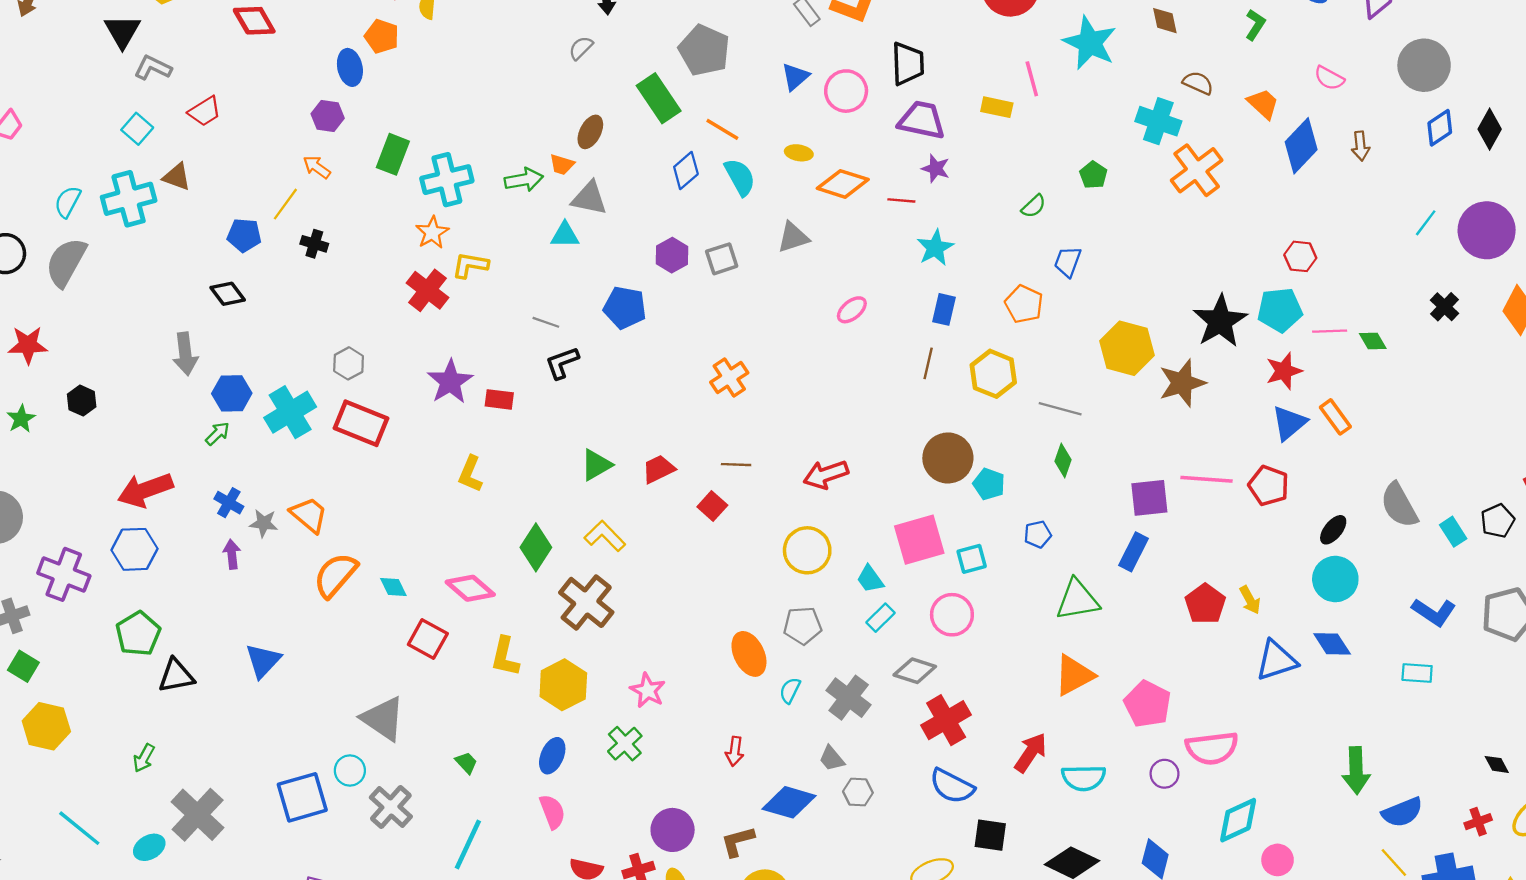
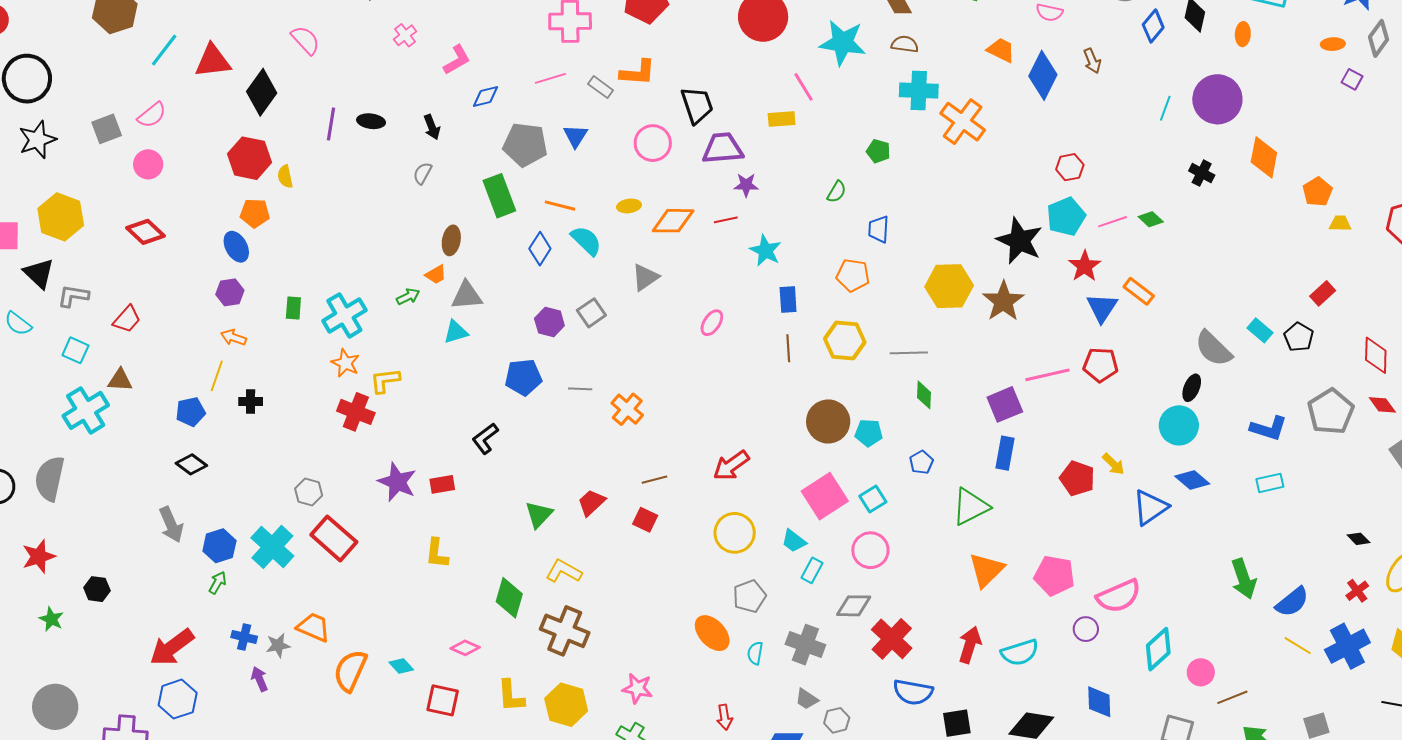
blue triangle: (795, 77) -> (575, 136), moved
brown semicircle: (1198, 83) -> (905, 44), moved
green rectangle: (659, 98) -> (499, 196), turned 30
green rectangle: (393, 154) -> (293, 308), size x0.7
orange trapezoid: (562, 165) -> (436, 274), turned -30
green arrow: (524, 180) -> (408, 296), size x0.7
cyan semicircle: (68, 202) -> (18, 324), moved, turned -64
gray line: (546, 322) -> (580, 389), moved
red rectangle: (361, 423) -> (334, 538), turned 36
black ellipse: (1333, 530) -> (1192, 388), moved
cyan rectangle: (1453, 532) -> (1260, 330), moved
pink diamond: (470, 588) -> (465, 648), size x0.7

